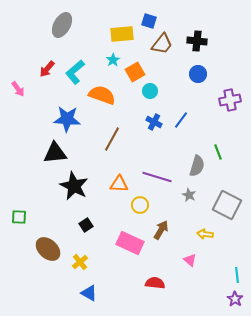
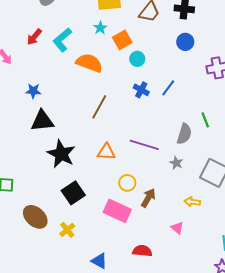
blue star: (67, 119) -> (33, 91), moved, size x0.6
yellow circle: (140, 205) -> (127, 183), moved
black square: (86, 225) -> (73, 193), size x1.6
blue triangle: (89, 293) -> (99, 261), moved

